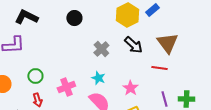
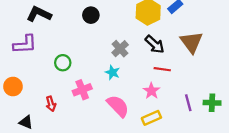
red line: (159, 68) -> (162, 69), moved
green circle: (35, 76) -> (63, 63), moved
cyan star: (98, 78) -> (113, 72), moved

